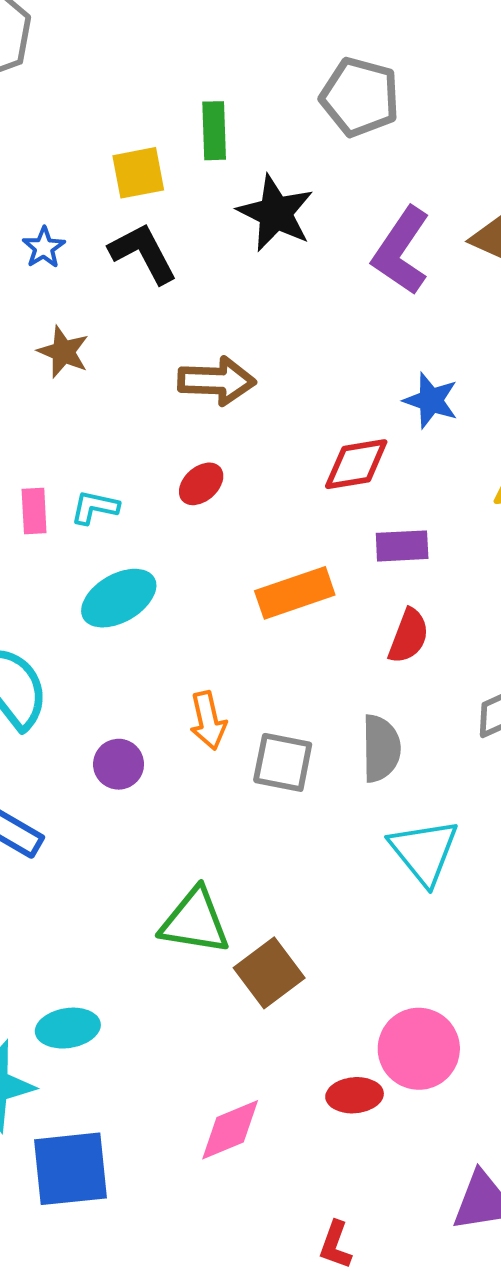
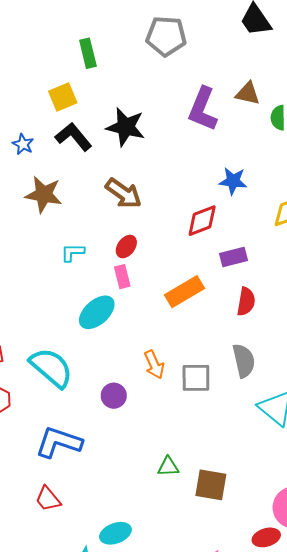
green rectangle: (214, 131) -> (88, 53), moved
black star: (276, 213) -> (126, 127), moved
brown star: (63, 352) -> (44, 194), size x1.4
brown arrow: (217, 381) -> (123, 193), turned 45
cyan L-shape: (95, 507) -> (73, 252), moved
pink rectangle: (34, 511) -> (122, 277), moved
green triangle: (195, 921) -> (168, 467), size x0.6
brown square: (269, 973) -> (211, 485), turned -32

